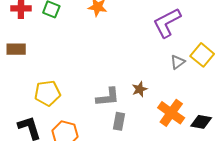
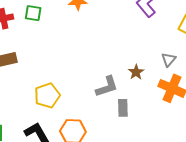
gray triangle: (178, 62) -> (169, 60), moved

